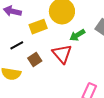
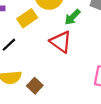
brown square: (35, 59) -> (35, 86), moved

